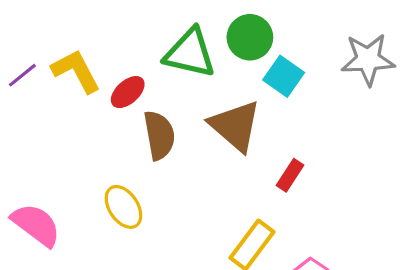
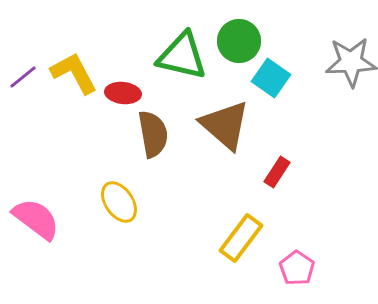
red ellipse: (128, 92) -> (123, 93), turned 48

